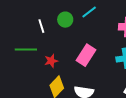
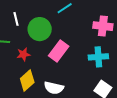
green circle: (65, 20) -> (40, 29), moved, size x1.5

